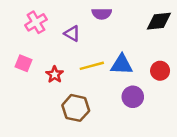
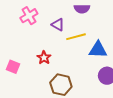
pink square: (24, 63) -> (13, 67), moved
yellow line: (92, 66) -> (76, 37), moved

